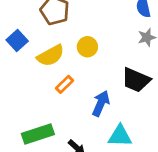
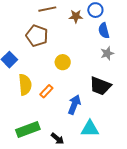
yellow semicircle: (51, 56) -> (25, 85), moved, turned -65

